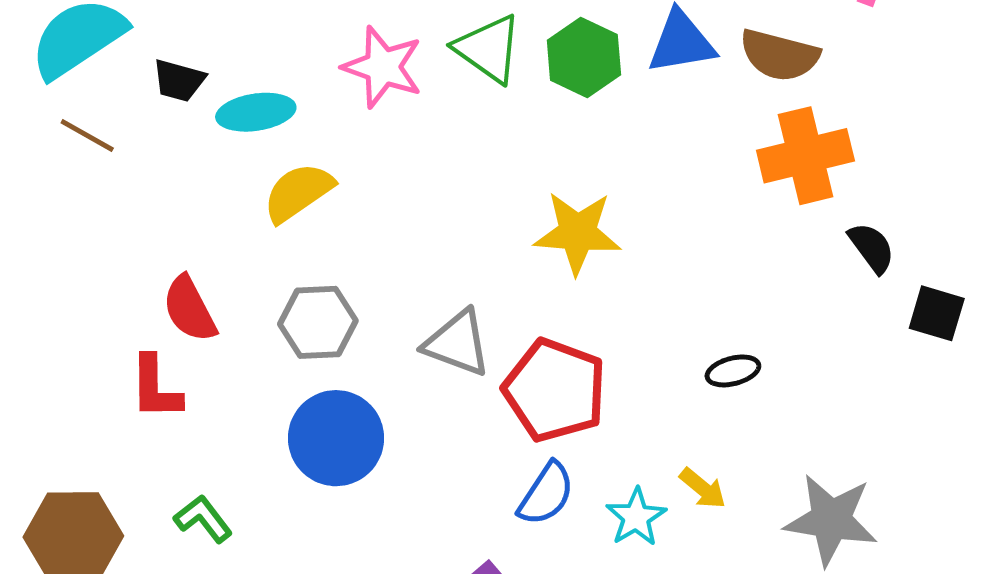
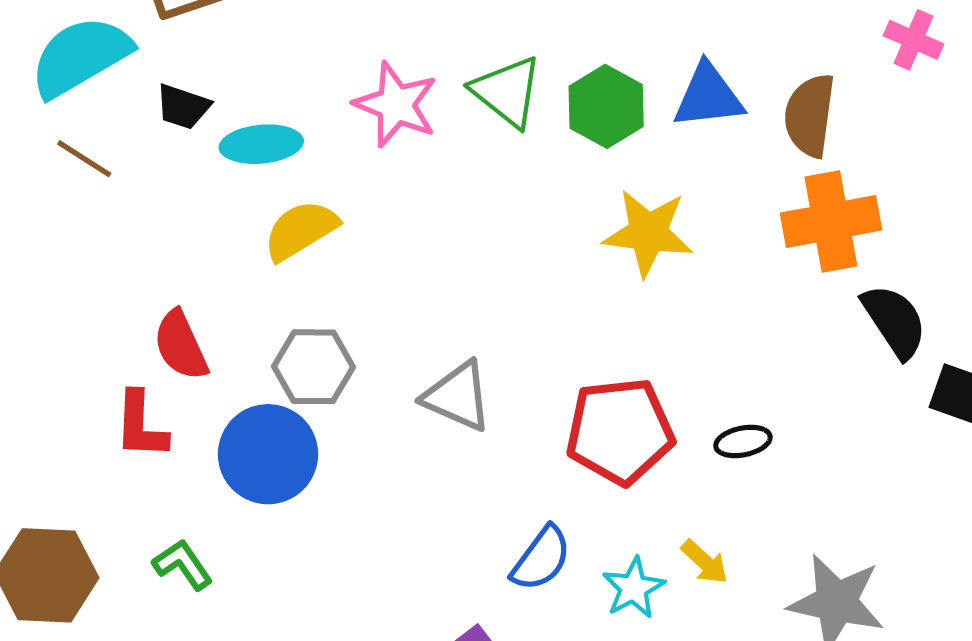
brown semicircle: (779, 55) -> (810, 115), turned 80
yellow star: (577, 233) -> (648, 233), moved
black semicircle: (872, 248) -> (894, 321), size x1.4
red pentagon: (555, 390) -> (620, 431), moved, turned -30
blue circle: (336, 438) -> (268, 454), moved

